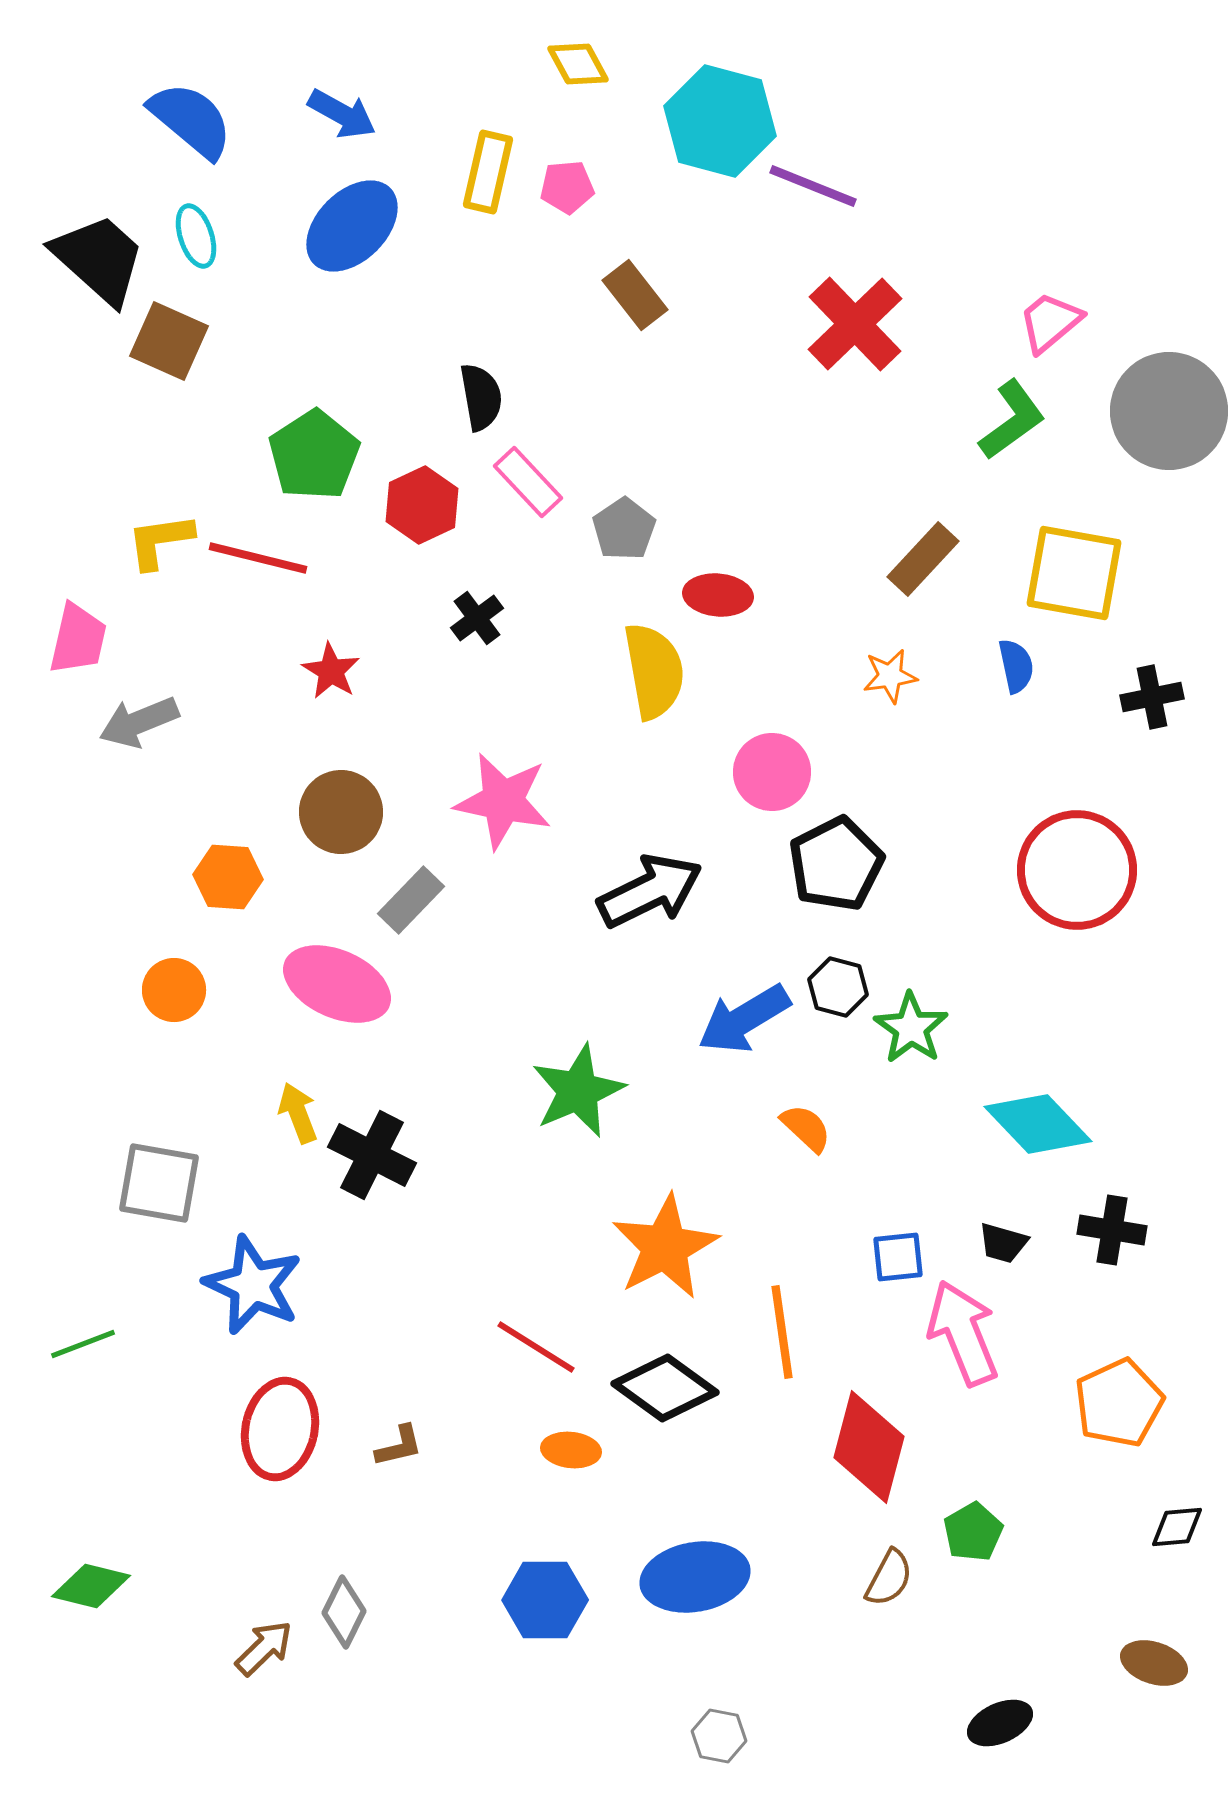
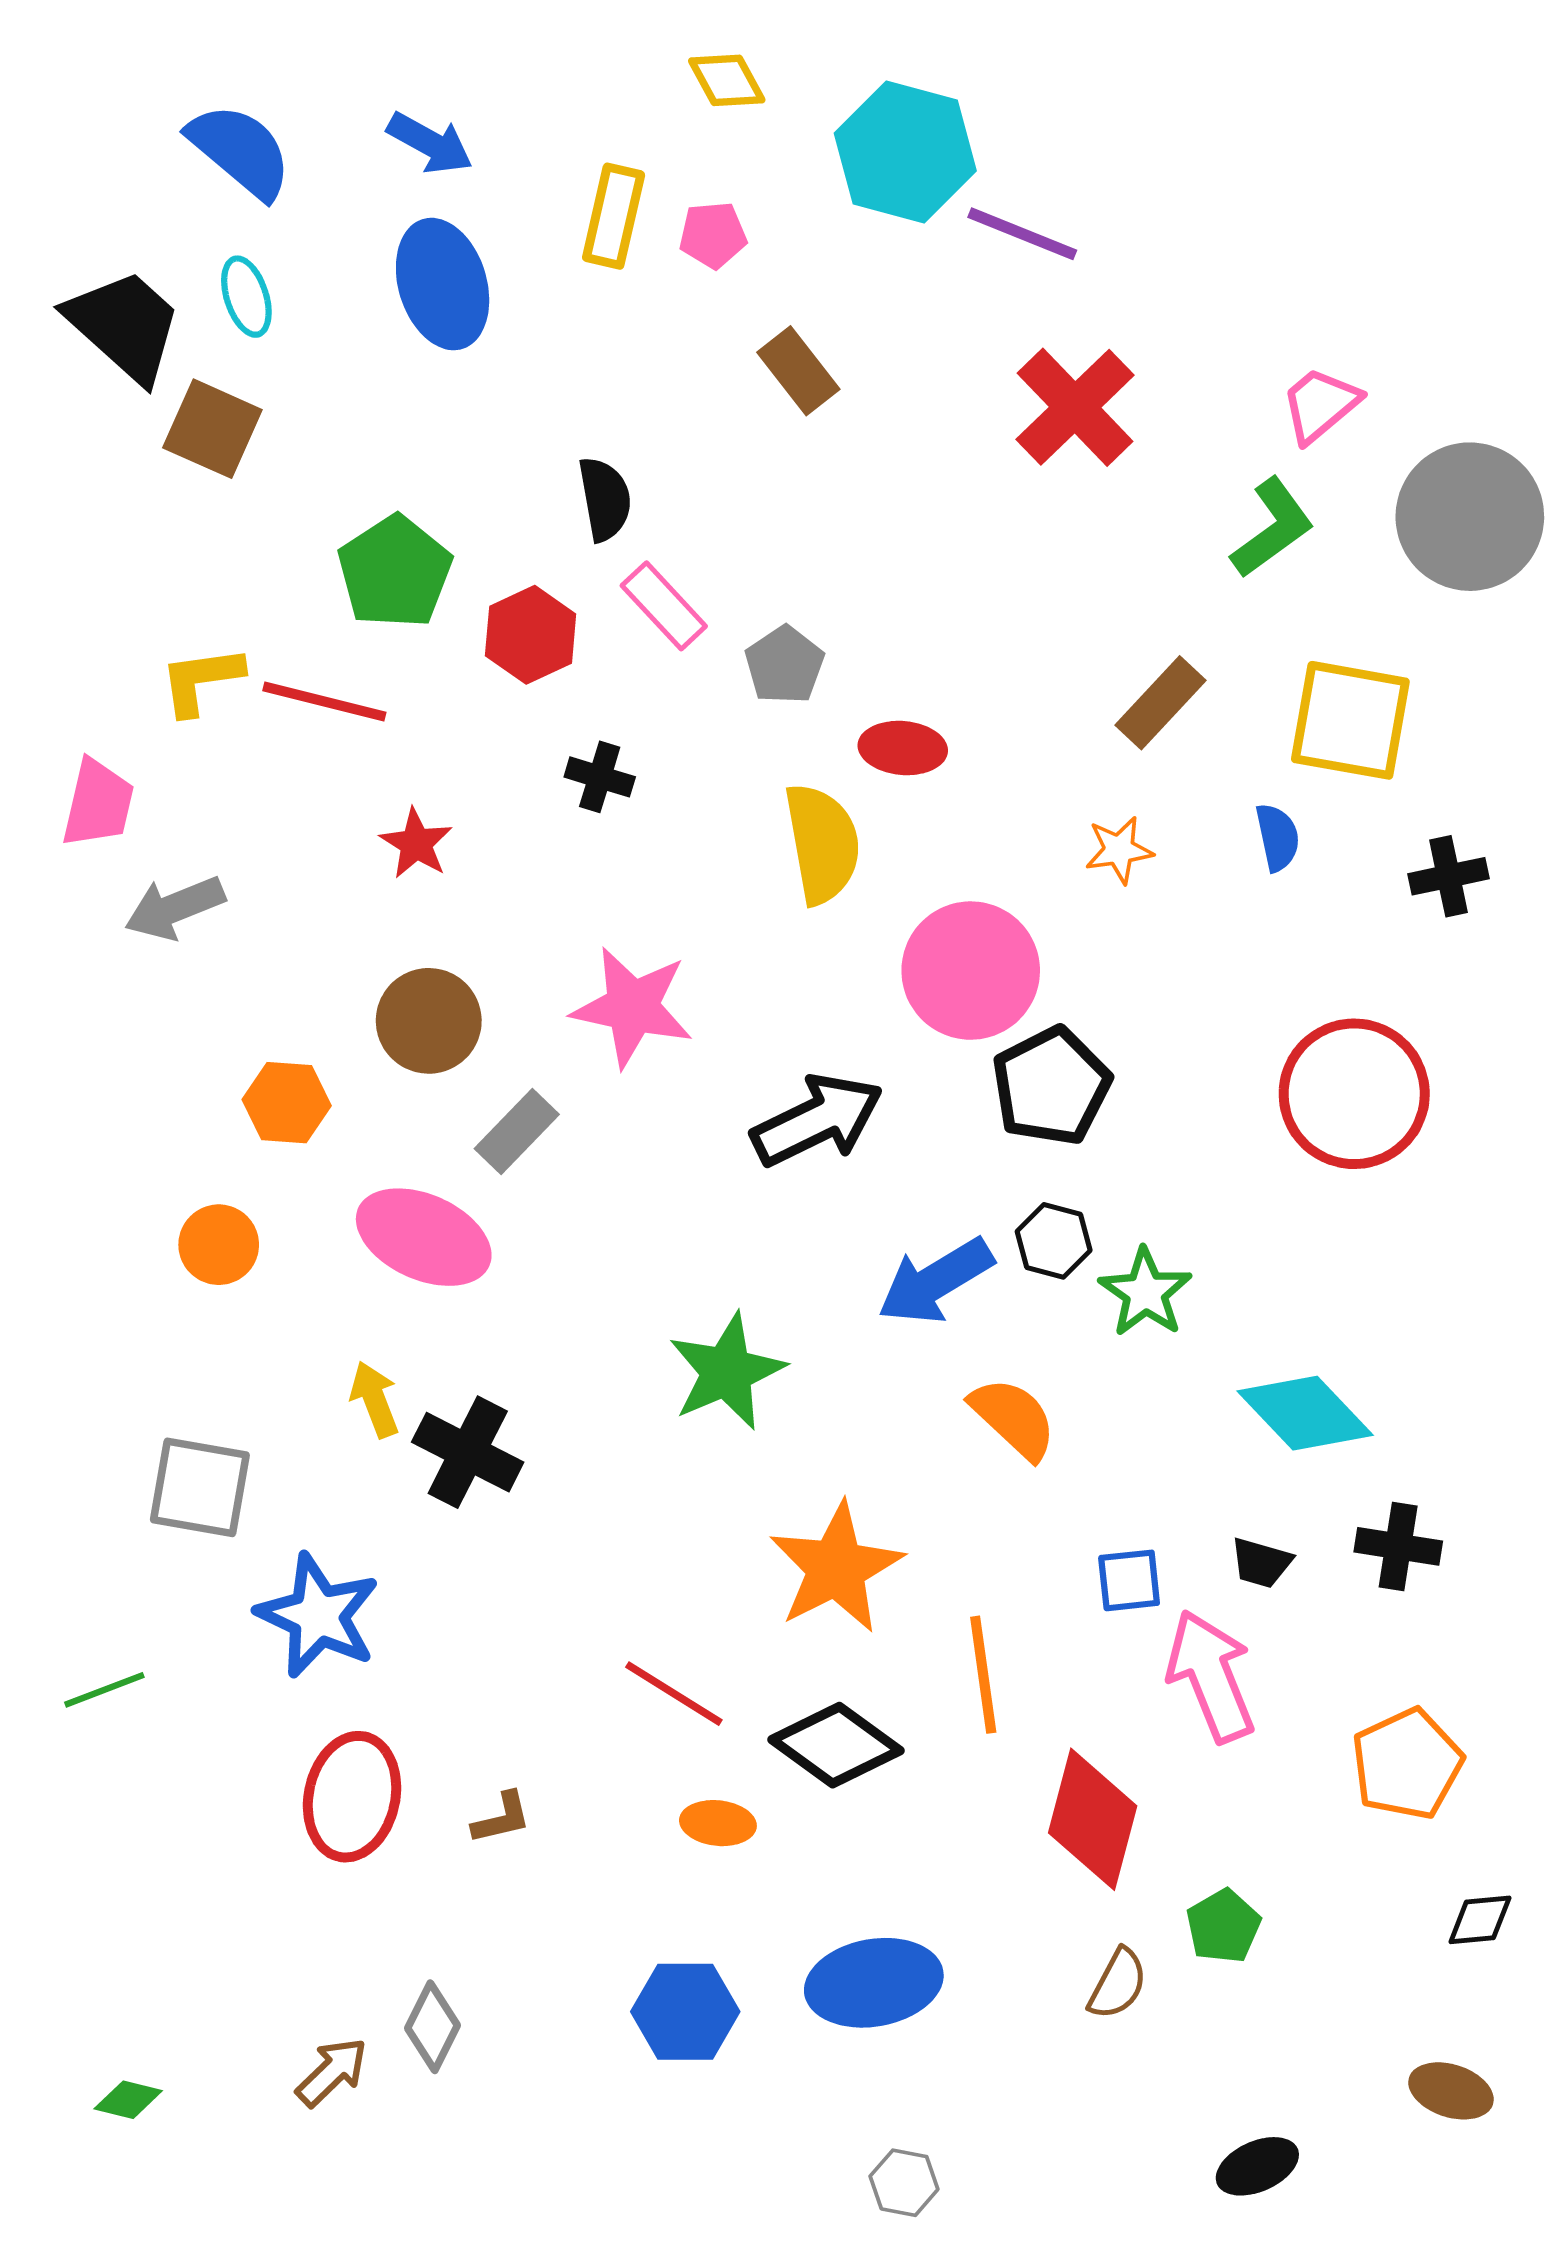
blue ellipse: (352, 226) -> (443, 284), turned -62
black cross: (477, 618) -> (600, 777), turned -36
pink circle: (772, 772) -> (971, 971), size x1.4
orange semicircle: (806, 1128) -> (1013, 1418), size x1.4
green diamond: (91, 1586) -> (128, 2100), moved, size x0.7

